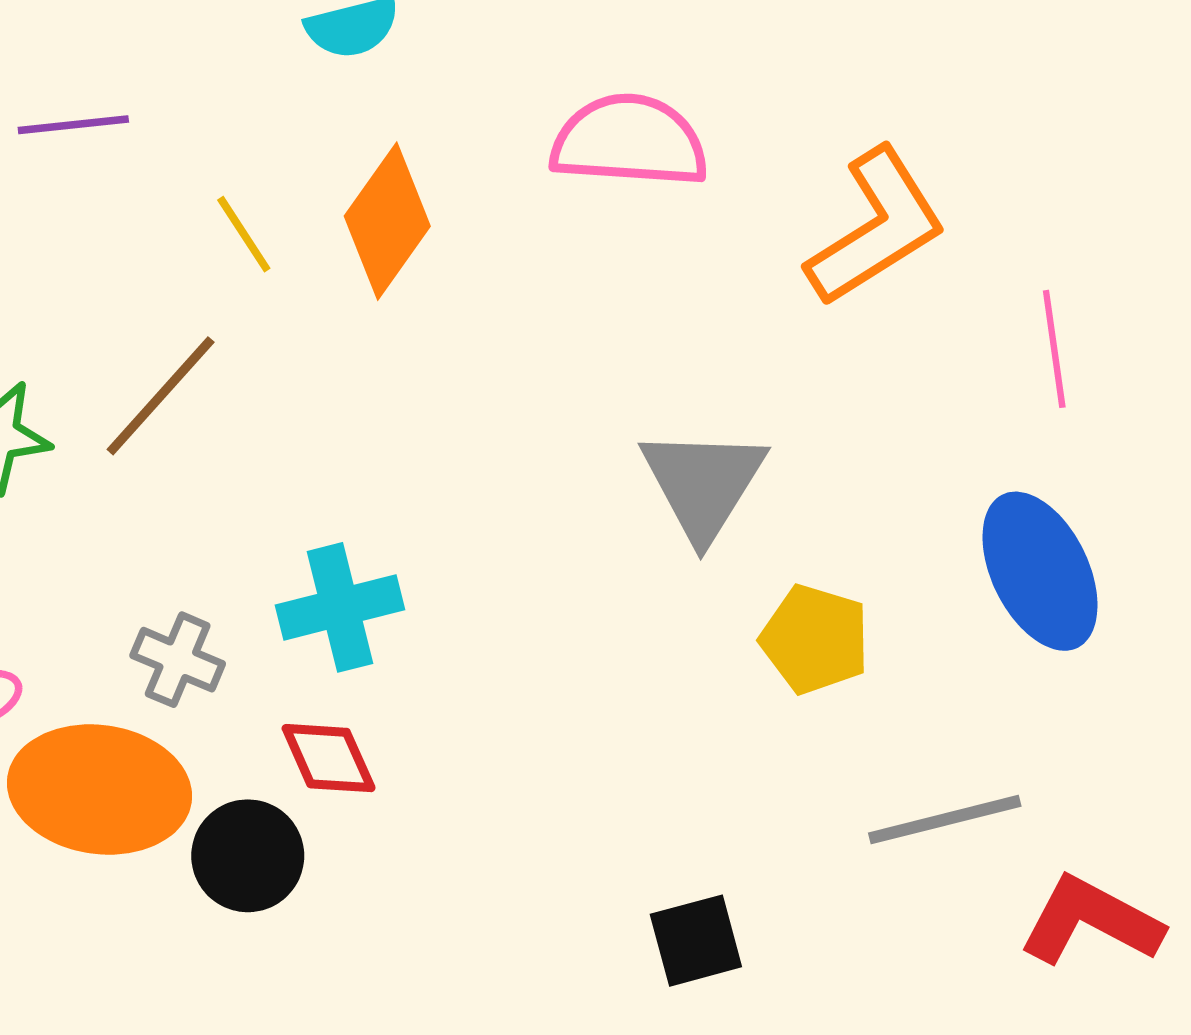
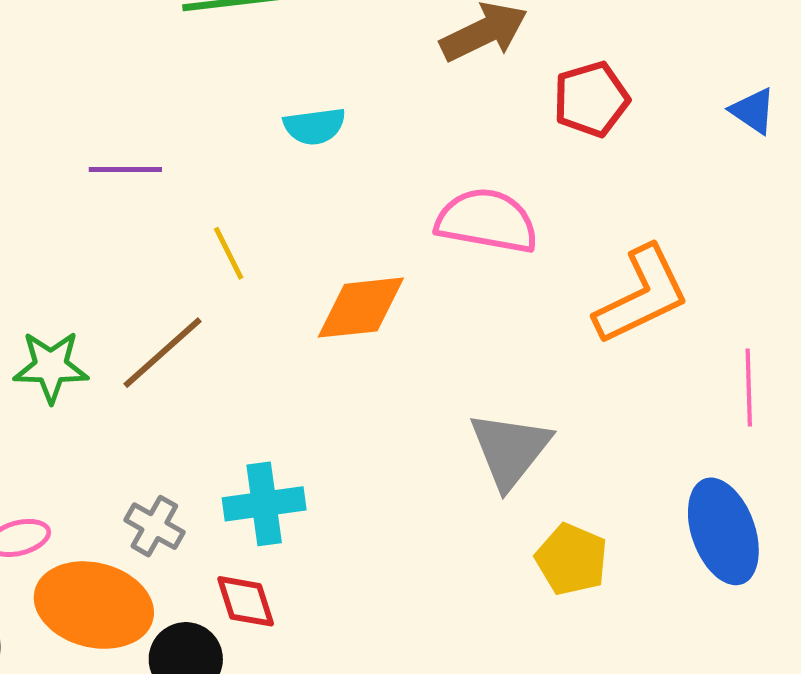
orange diamond: (387, 221) -> (361, 308), moved, turned 42

